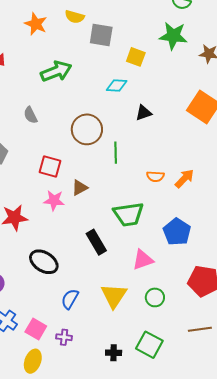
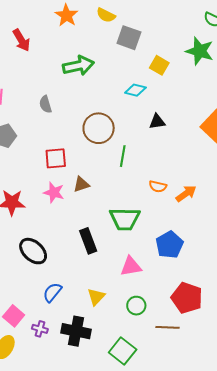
red square: (50, 167) -> (56, 158), turned -30
yellow triangle: (114, 296) -> (96, 297), size x0.7
brown line: (200, 329) -> (168, 327), moved
black cross: (114, 353) -> (76, 331), moved, size x1.8

